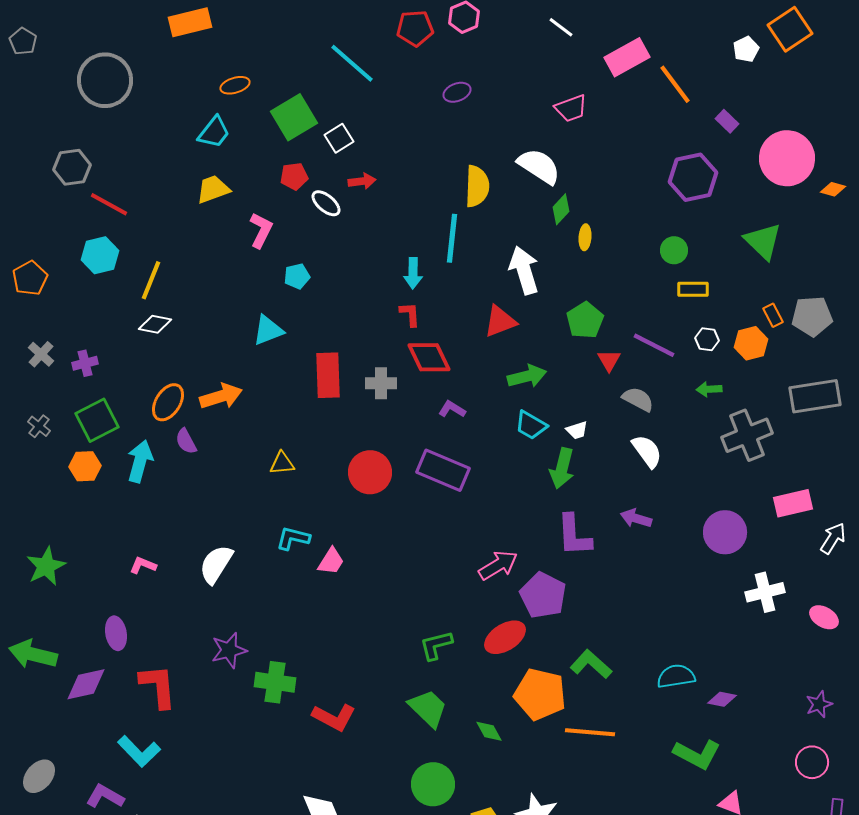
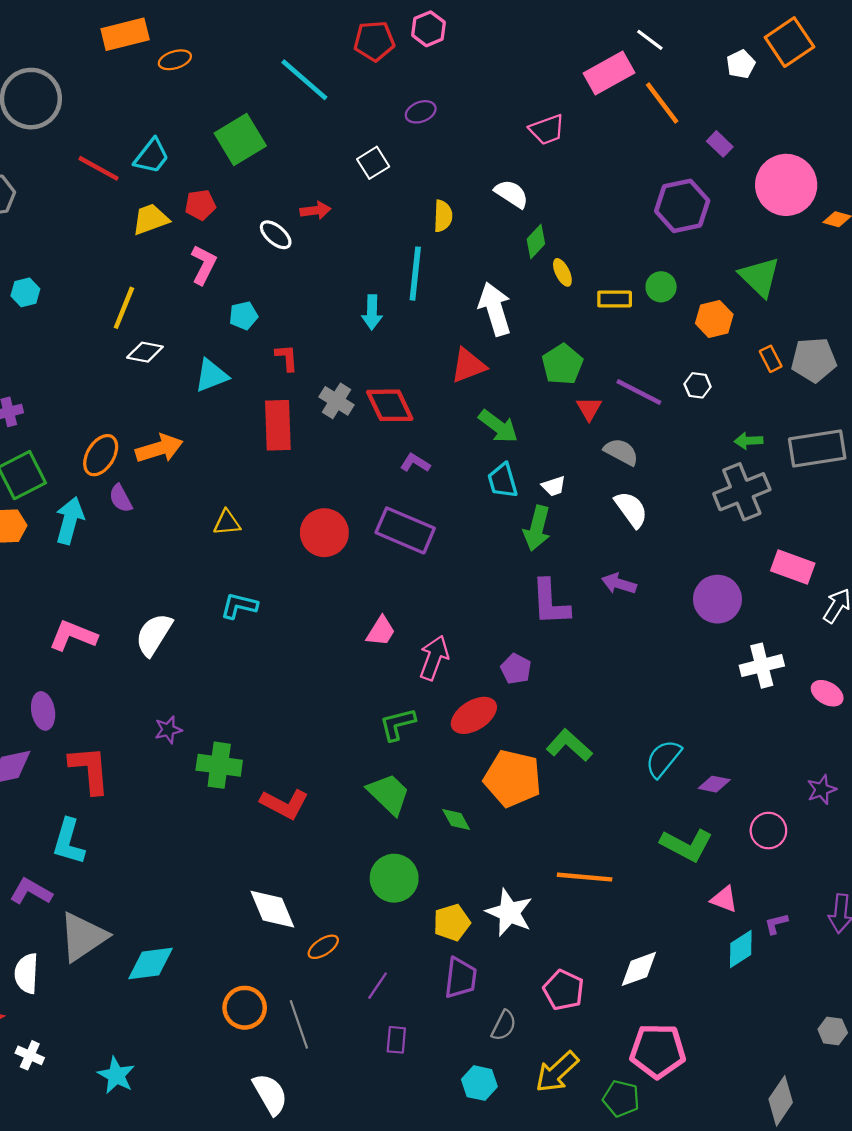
white line: (561, 27) -> (650, 40), moved
orange ellipse: (235, 85) -> (175, 60), moved
white square: (339, 138) -> (373, 163), moved
white semicircle: (539, 166) -> (512, 194), size x0.7
red pentagon: (294, 176) -> (200, 205), moved
yellow semicircle: (477, 186) -> (443, 216), size x0.7
red line: (109, 204) -> (98, 168), moved
yellow ellipse: (585, 237) -> (562, 272), turned -30
cyan hexagon: (100, 255) -> (25, 292), size x0.7
yellow line: (151, 280) -> (124, 308), moved
yellow rectangle: (693, 289) -> (615, 299), moved
red L-shape: (410, 314) -> (287, 358), moved
white diamond: (155, 324) -> (145, 352), moved
orange hexagon: (751, 343) -> (714, 319), moved
green arrow: (527, 376) -> (498, 426), turned 51
gray cross: (381, 383) -> (337, 401), moved, turned 32
green arrow: (709, 389) -> (748, 441), moved
cyan trapezoid: (531, 425) -> (503, 481), turned 44
pink rectangle: (793, 503) -> (793, 567), turned 33
pink trapezoid: (331, 561) -> (381, 631), moved
pink L-shape: (143, 565) -> (73, 636), size x1.6
pink arrow: (498, 565) -> (434, 658), moved, turned -39
purple pentagon: (543, 595) -> (516, 669), size x0.6
purple star: (229, 650) -> (168, 730), size x0.7
cyan semicircle: (676, 676) -> (663, 759), turned -42
orange line: (590, 732) -> (585, 877), moved
cyan L-shape: (139, 751) -> (69, 842), turned 60
pink circle: (812, 762) -> (768, 831), moved

